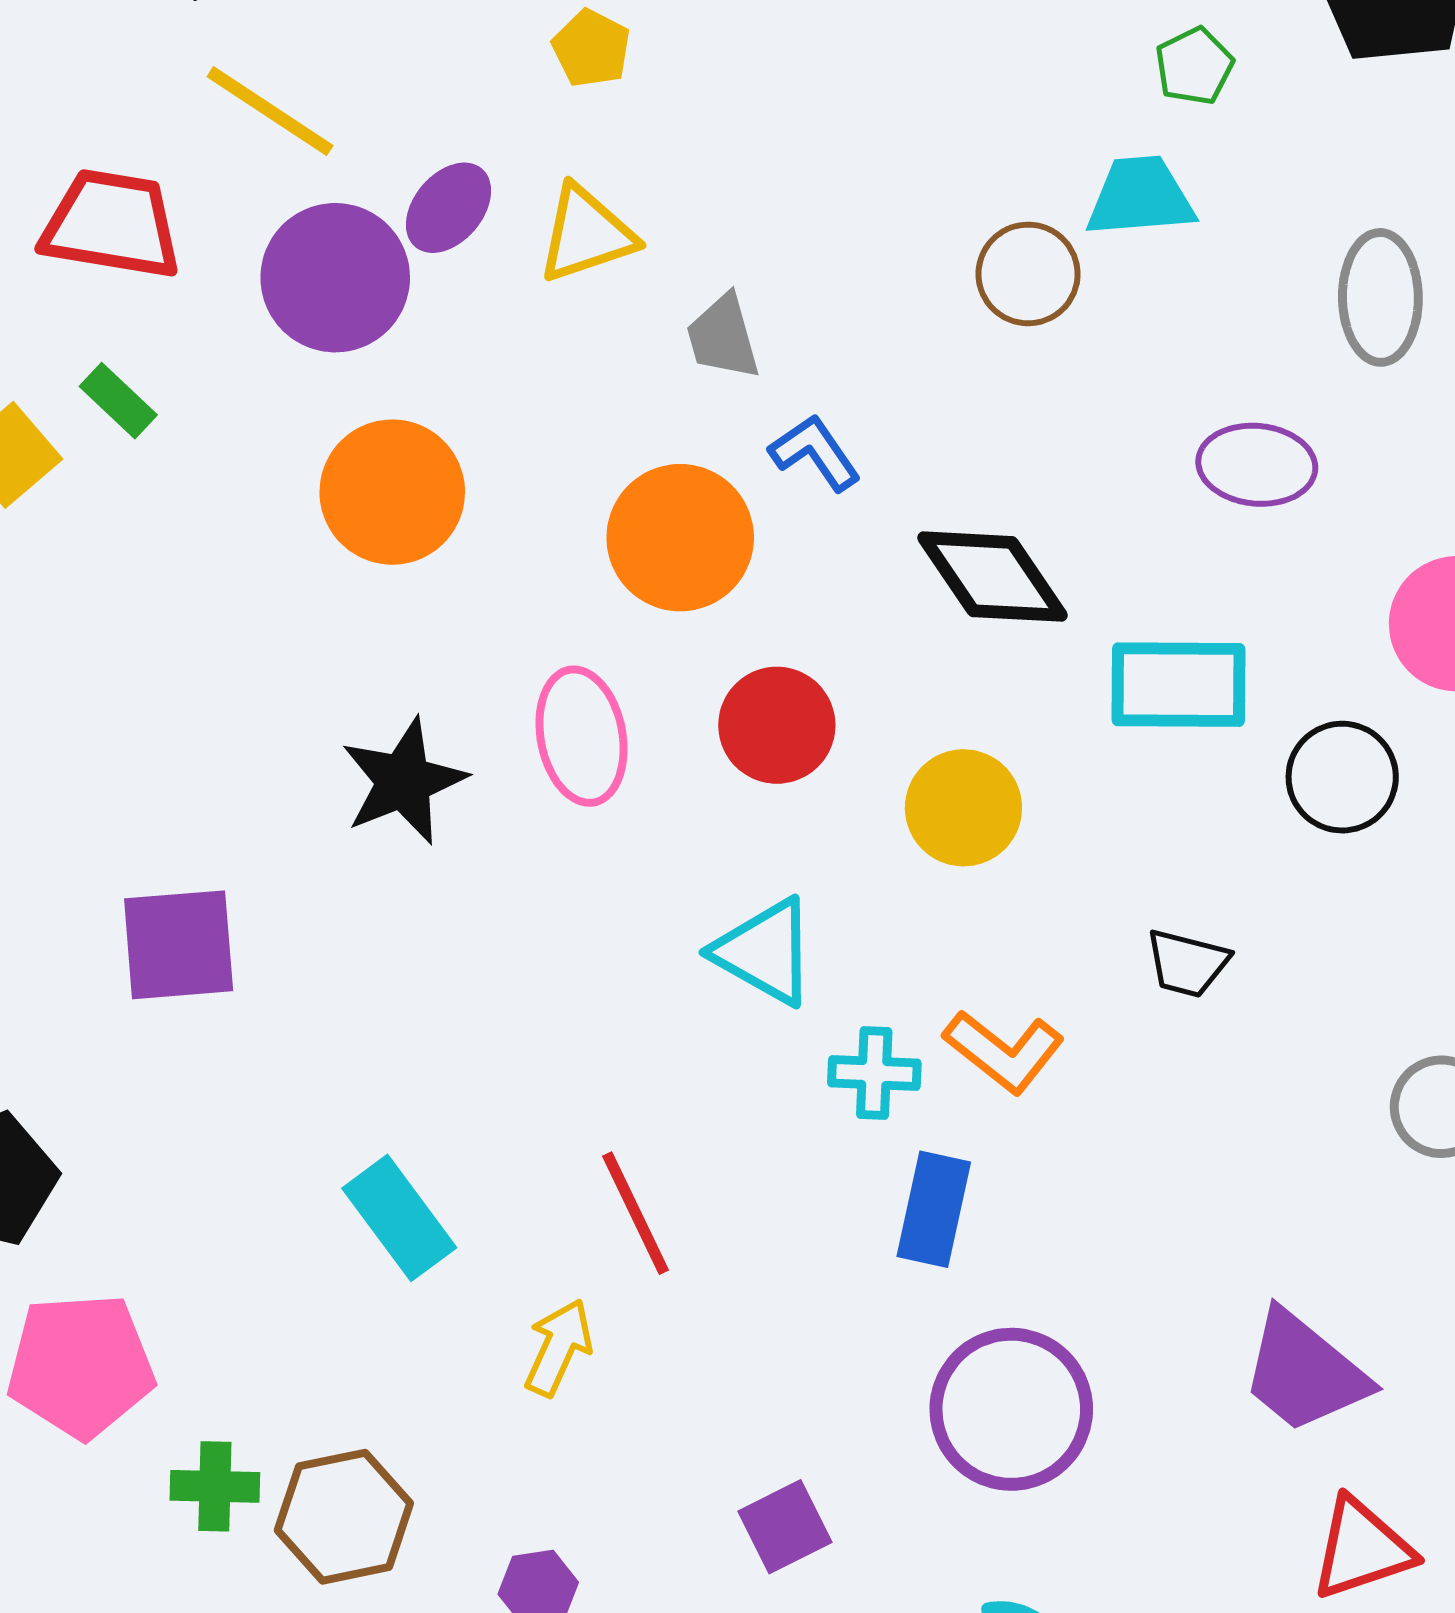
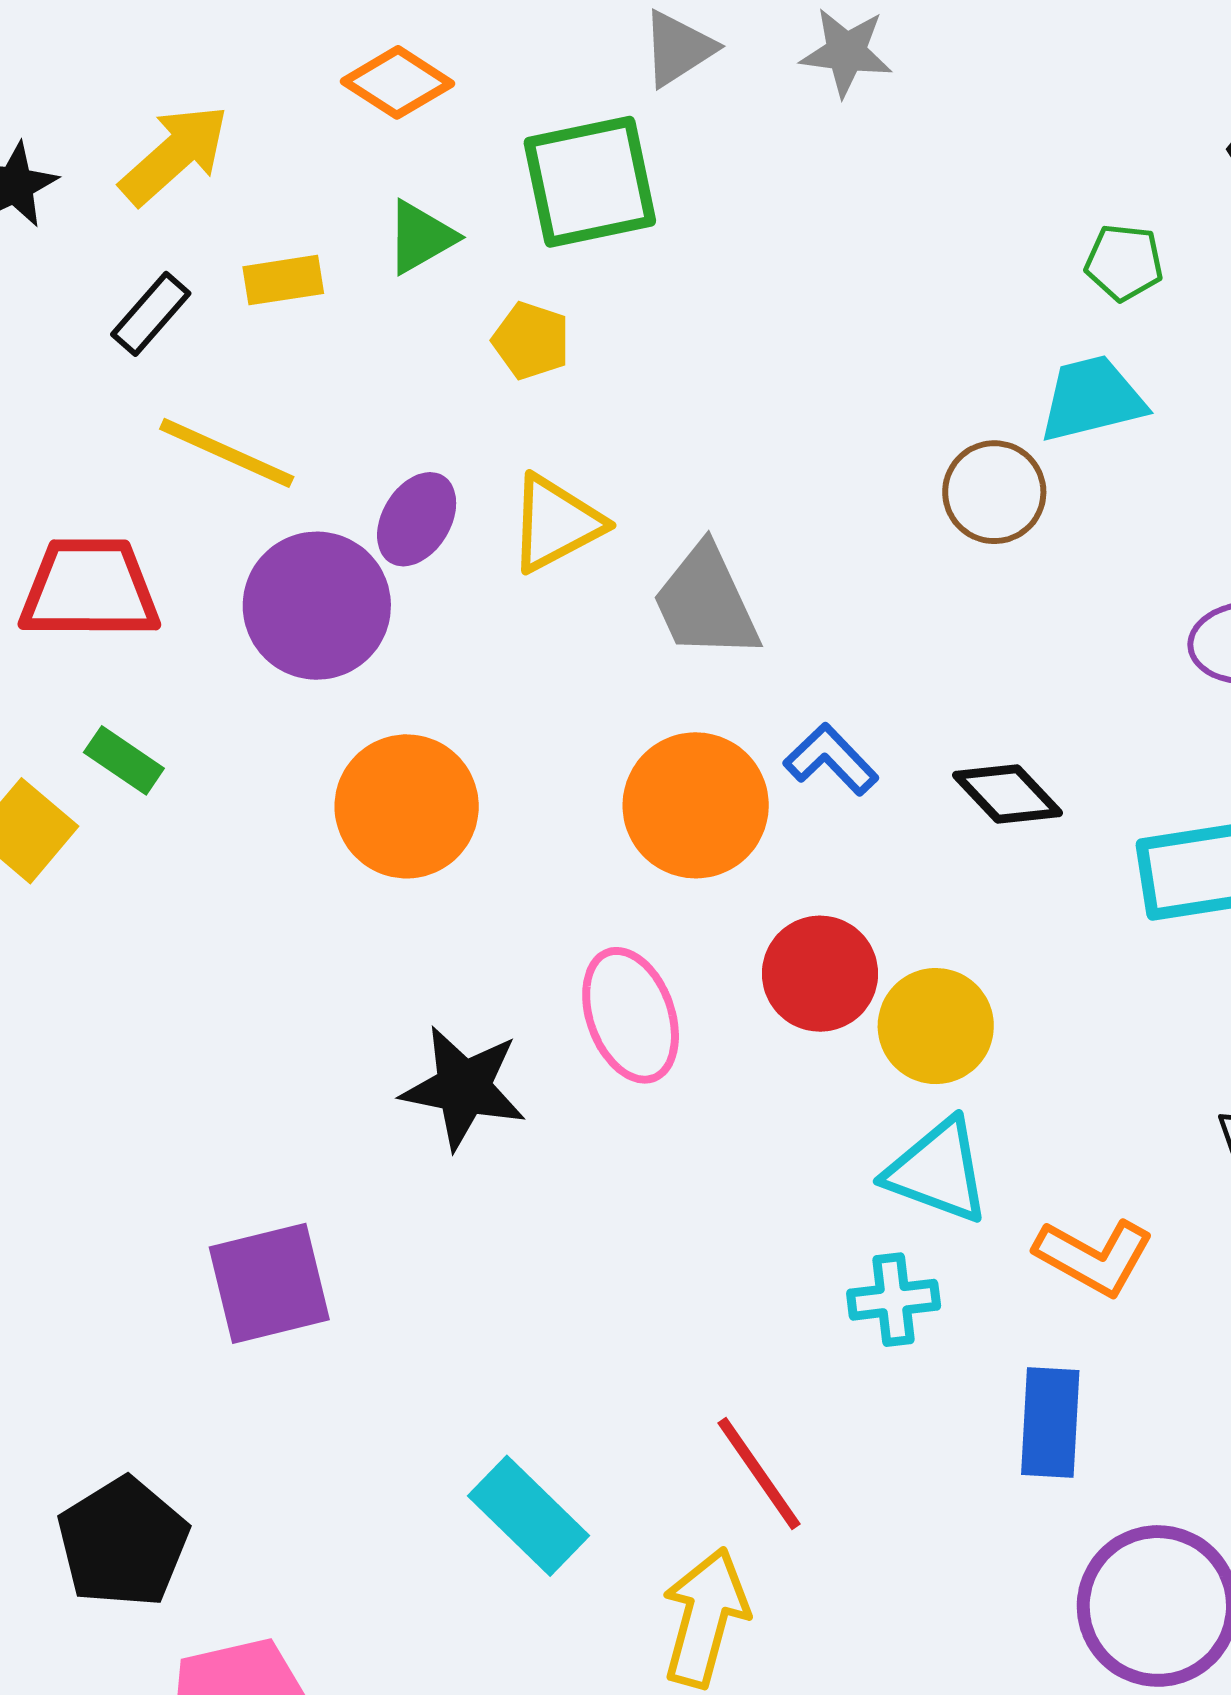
green pentagon: (1194, 66) -> (1124, 262), turned -30
gray trapezoid: (723, 337) -> (706, 602), size x1.4
blue L-shape: (815, 453) -> (831, 759), moved
black diamond: (993, 577) -> (1008, 794), size x0.7
black star: (404, 781) -> (464, 1088), turned -30
yellow circle: (963, 808) -> (936, 1026), moved
cyan triangle: (765, 952) -> (938, 1171), moved
cyan cross: (874, 1073) -> (894, 1300), moved
yellow arrow: (559, 1348) -> (705, 1617), size x1.4

